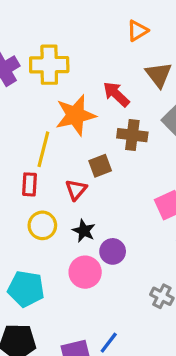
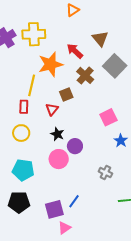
orange triangle: (137, 31) -> (73, 10), moved
brown cross: (132, 135) -> (85, 75), turned 36
yellow circle: (42, 225) -> (21, 133), moved

